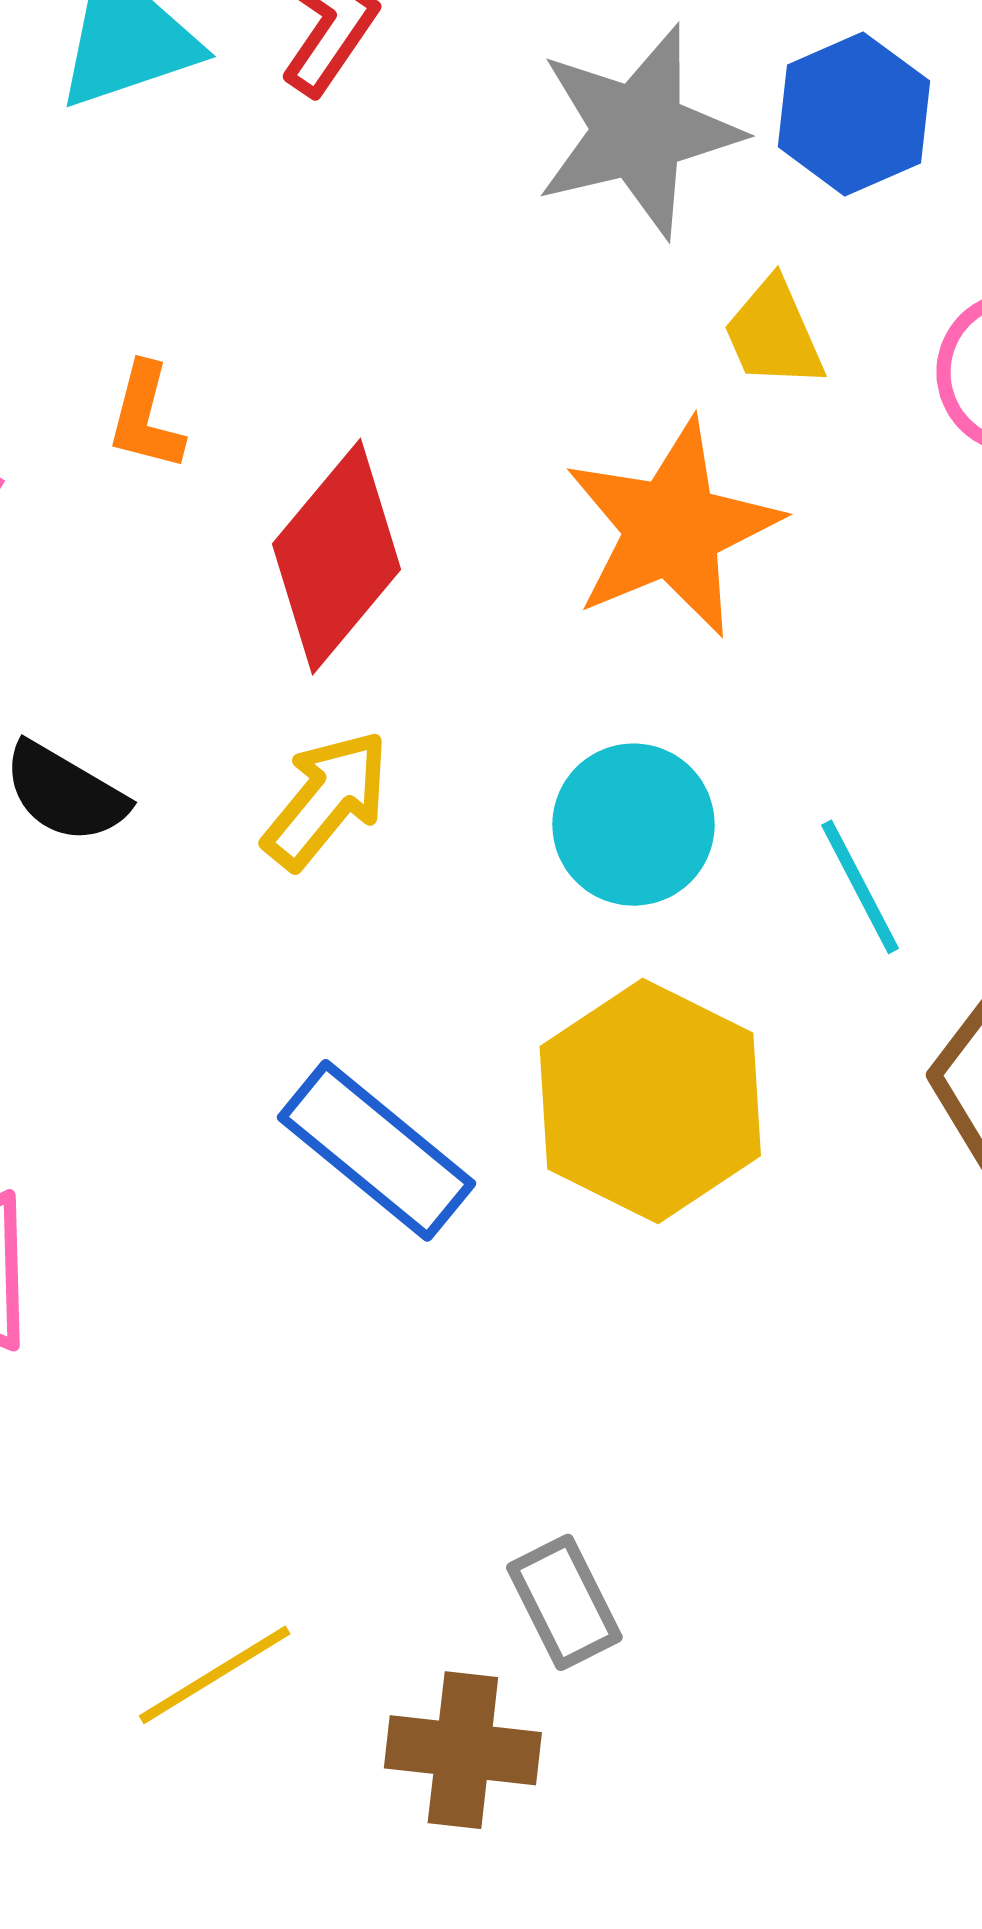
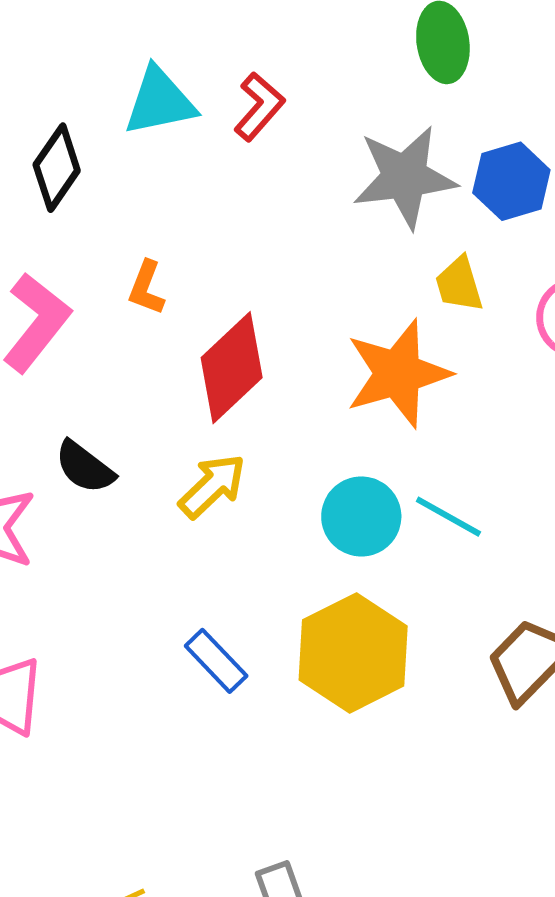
cyan line: (860, 887) -> (448, 517), moved, turned -40
blue rectangle: (377, 1150) -> (216, 661), size x0.7

